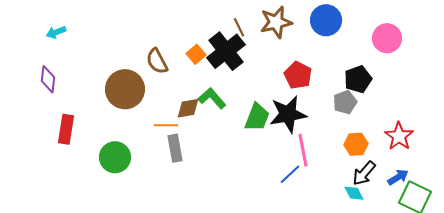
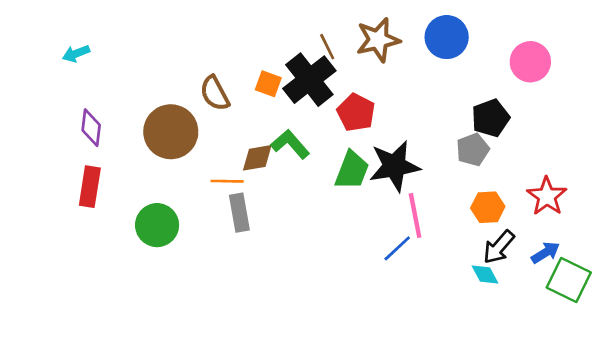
orange square: (196, 54) -> (268, 84), turned -30
red pentagon: (298, 75) -> (356, 113), moved
purple diamond: (48, 79) -> (91, 128), moved

